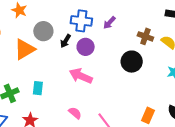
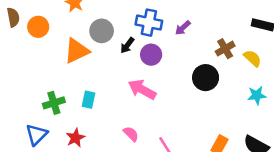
brown cross: (145, 36) -> (225, 49), turned 35

